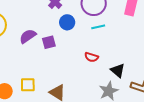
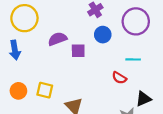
cyan line: (98, 27) -> (133, 59), moved
black triangle: (118, 70) -> (143, 99), turned 42

